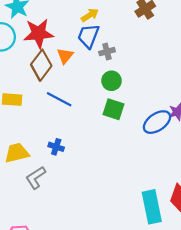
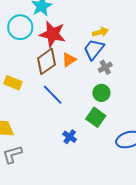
gray cross: (107, 52) -> (105, 67), turned -32
blue cross: (56, 147) -> (70, 137), moved

